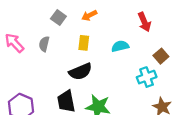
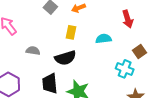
gray semicircle: (44, 44) -> (33, 51), moved, turned 80
cyan cross: (147, 77) -> (125, 69), turned 36

